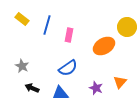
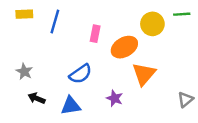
yellow rectangle: (22, 19) -> (24, 14), turned -40
pink rectangle: (69, 35) -> (95, 34), moved
orange triangle: (120, 82) -> (144, 74), moved, size x1.5

